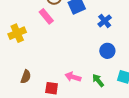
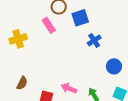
blue cross: (105, 21) -> (94, 40), moved
blue circle: (107, 51) -> (114, 66), moved

